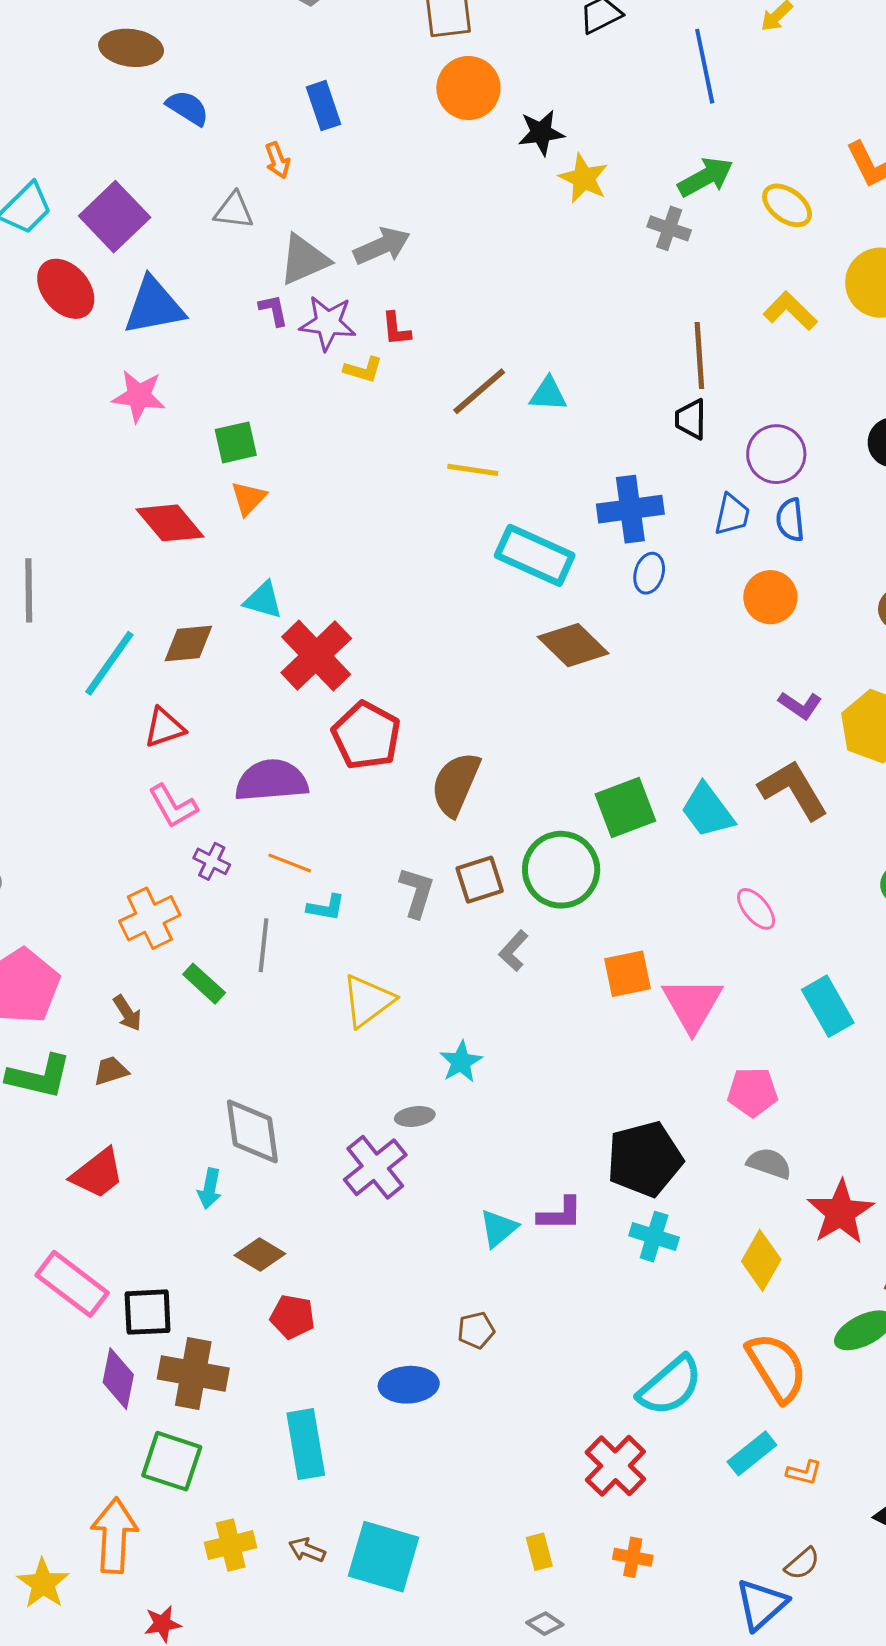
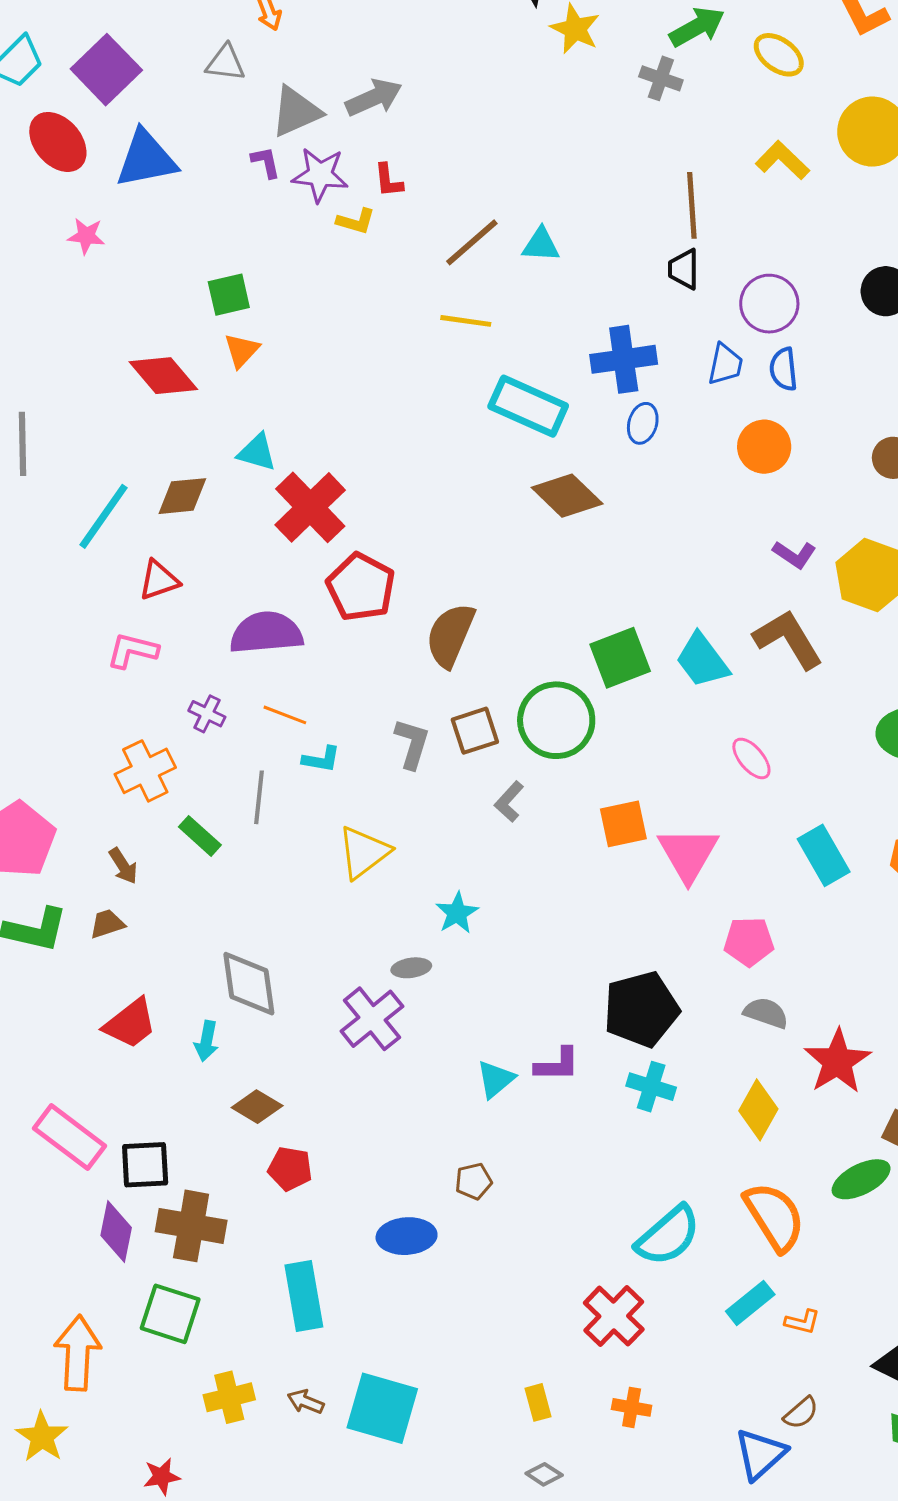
pink star: (139, 396) -> (86, 236), moved, size x0.7
pink L-shape: (173, 806) -> (132, 651), moved, turned 134
red trapezoid: (98, 1174) -> (130, 1023), moved
orange arrow: (114, 1536) -> (78, 1353), moved

